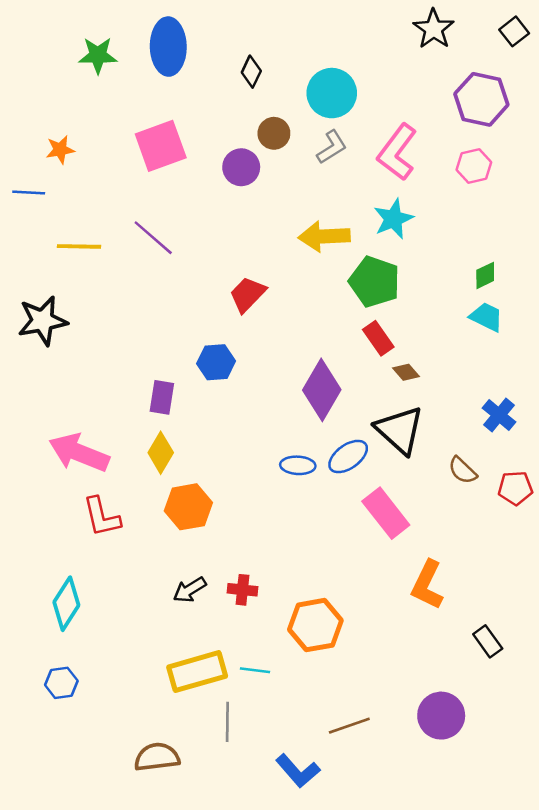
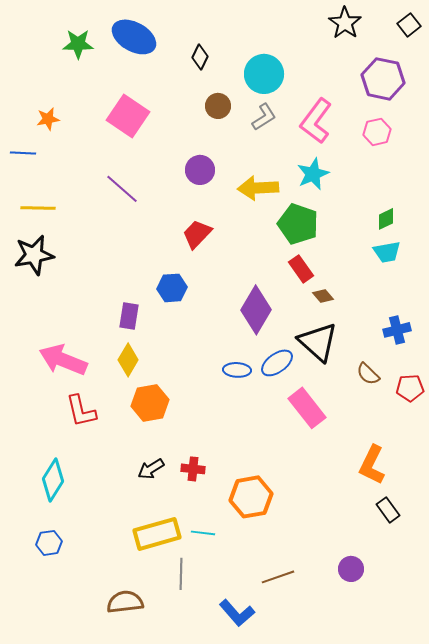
blue ellipse: (168, 47) -> (134, 37), turned -60
pink square: (161, 146) -> (128, 116), turned -36
purple circle: (241, 167) -> (200, 170), moved
yellow line: (79, 246) -> (38, 208), moved
cyan trapezoid: (486, 317) -> (387, 252), turned 144
blue cross: (499, 415) -> (397, 330), turned 36
orange L-shape: (427, 585) -> (372, 465), moved
purple circle: (441, 716) -> (351, 569), size x0.7

